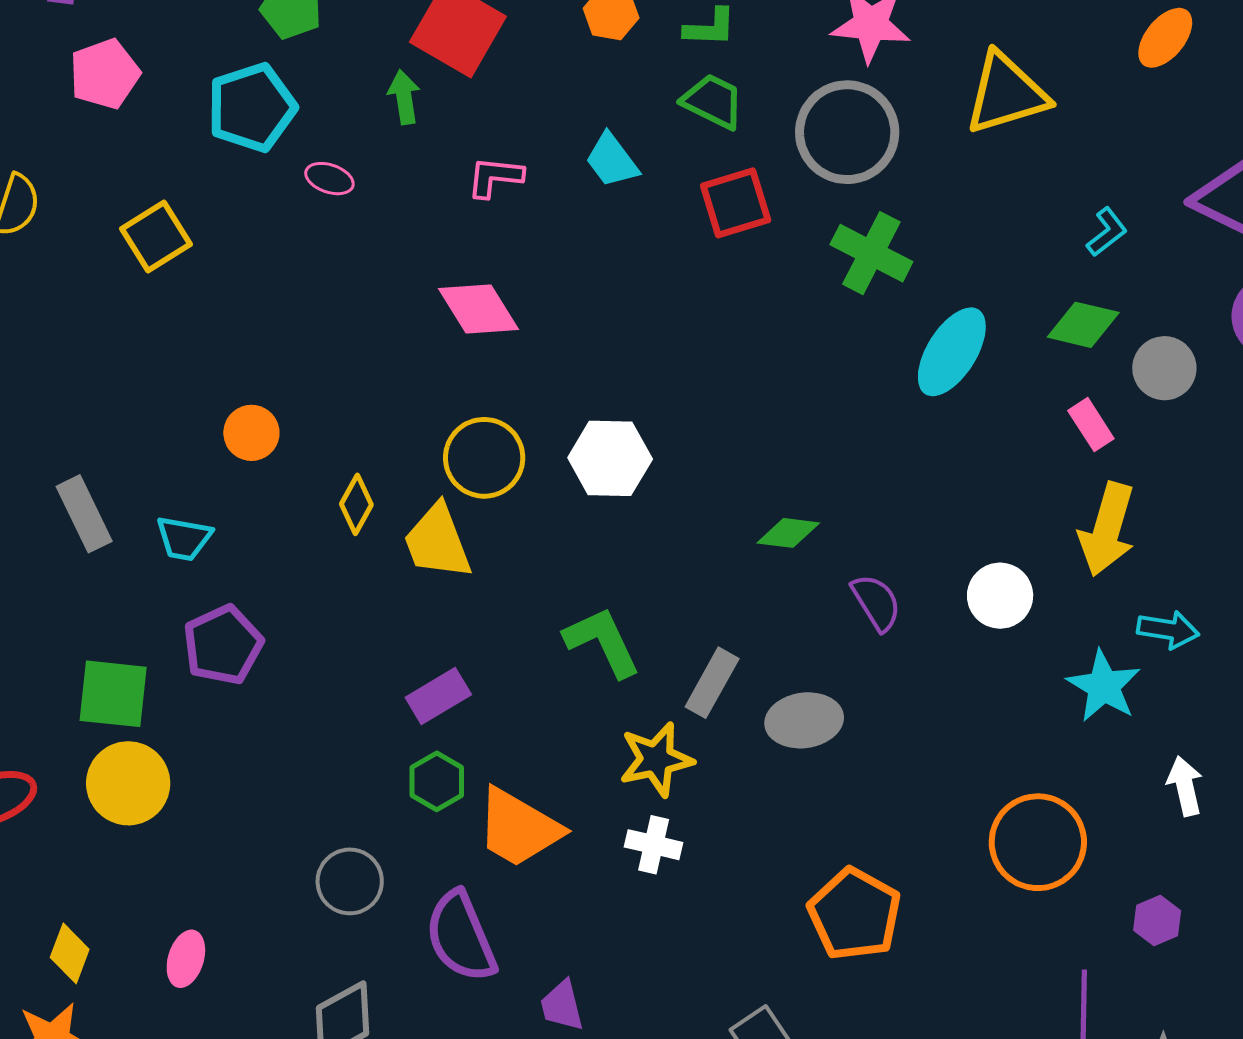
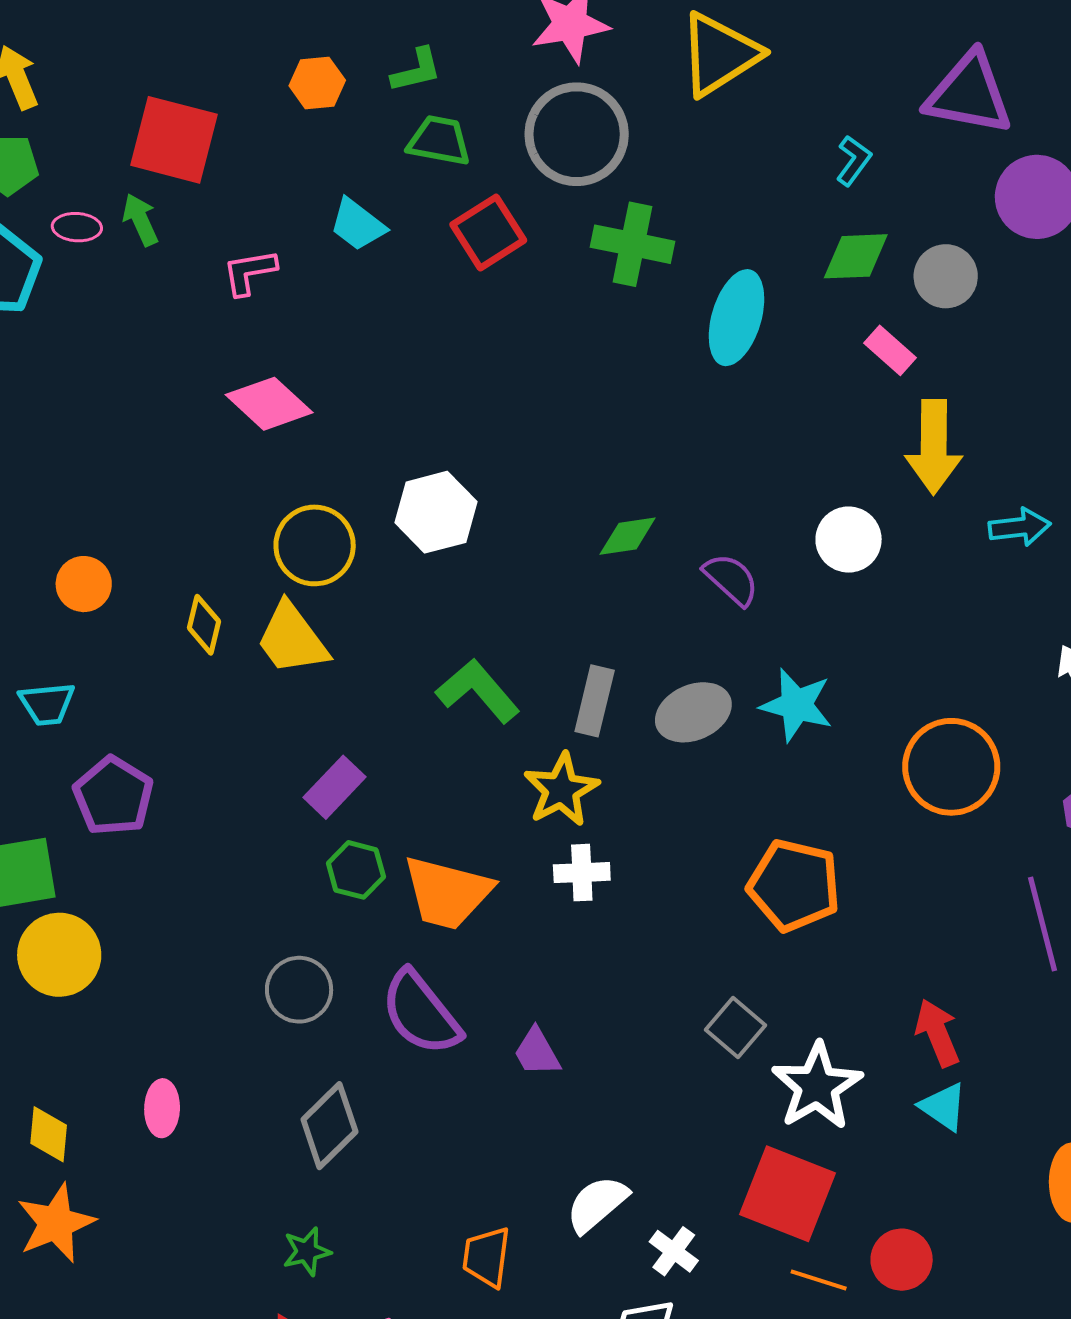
pink ellipse: (329, 179) -> (77, 227), moved
cyan star: (1104, 686) -> (796, 705), moved

